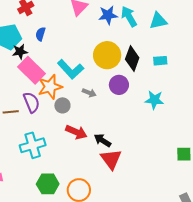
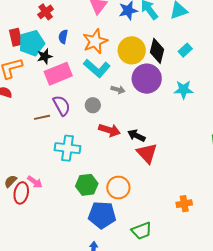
cyan rectangle: (160, 61) -> (185, 50), turned -32
pink rectangle: (31, 70) -> (58, 74), turned -60
purple circle: (119, 85) -> (147, 79), size x1.5
orange star: (50, 87) -> (95, 41), moved
cyan cross: (33, 145) -> (67, 148), turned 30

